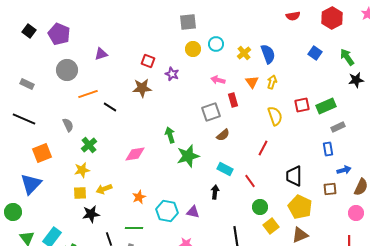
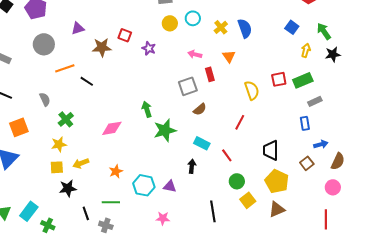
yellow arrow: (272, 82) -> (306, 50), moved
brown star: (142, 88) -> (102, 47), moved
brown square: (330, 189) -> (307, 163), turned -32

